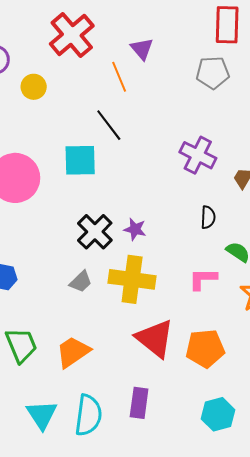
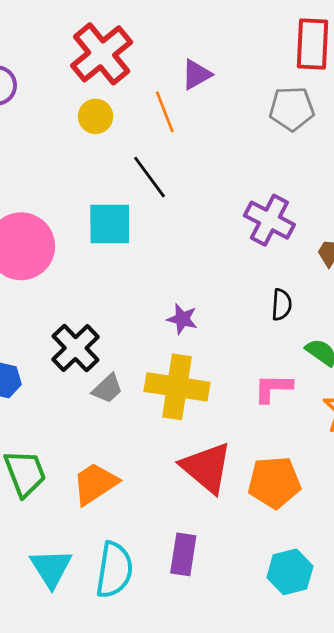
purple triangle: (142, 49) -> (196, 74), turned 40
yellow circle: (34, 87) -> (96, 116), moved
black cross: (95, 232) -> (76, 348), moved

